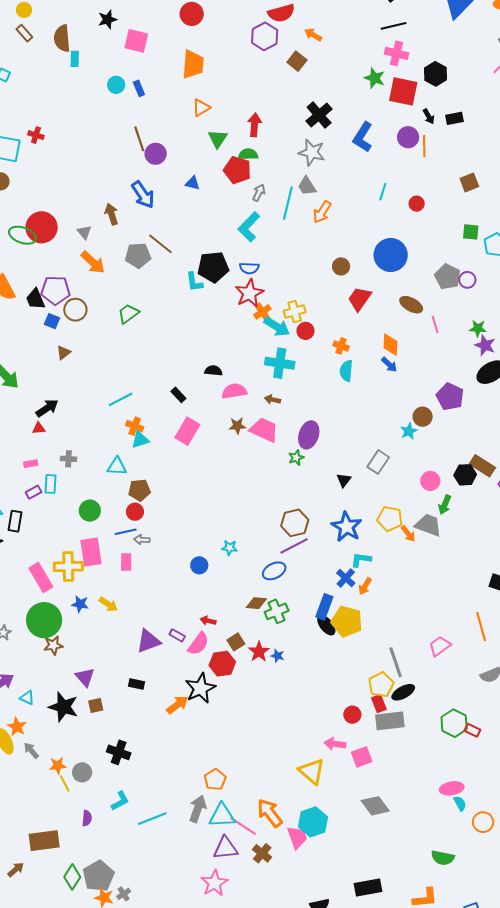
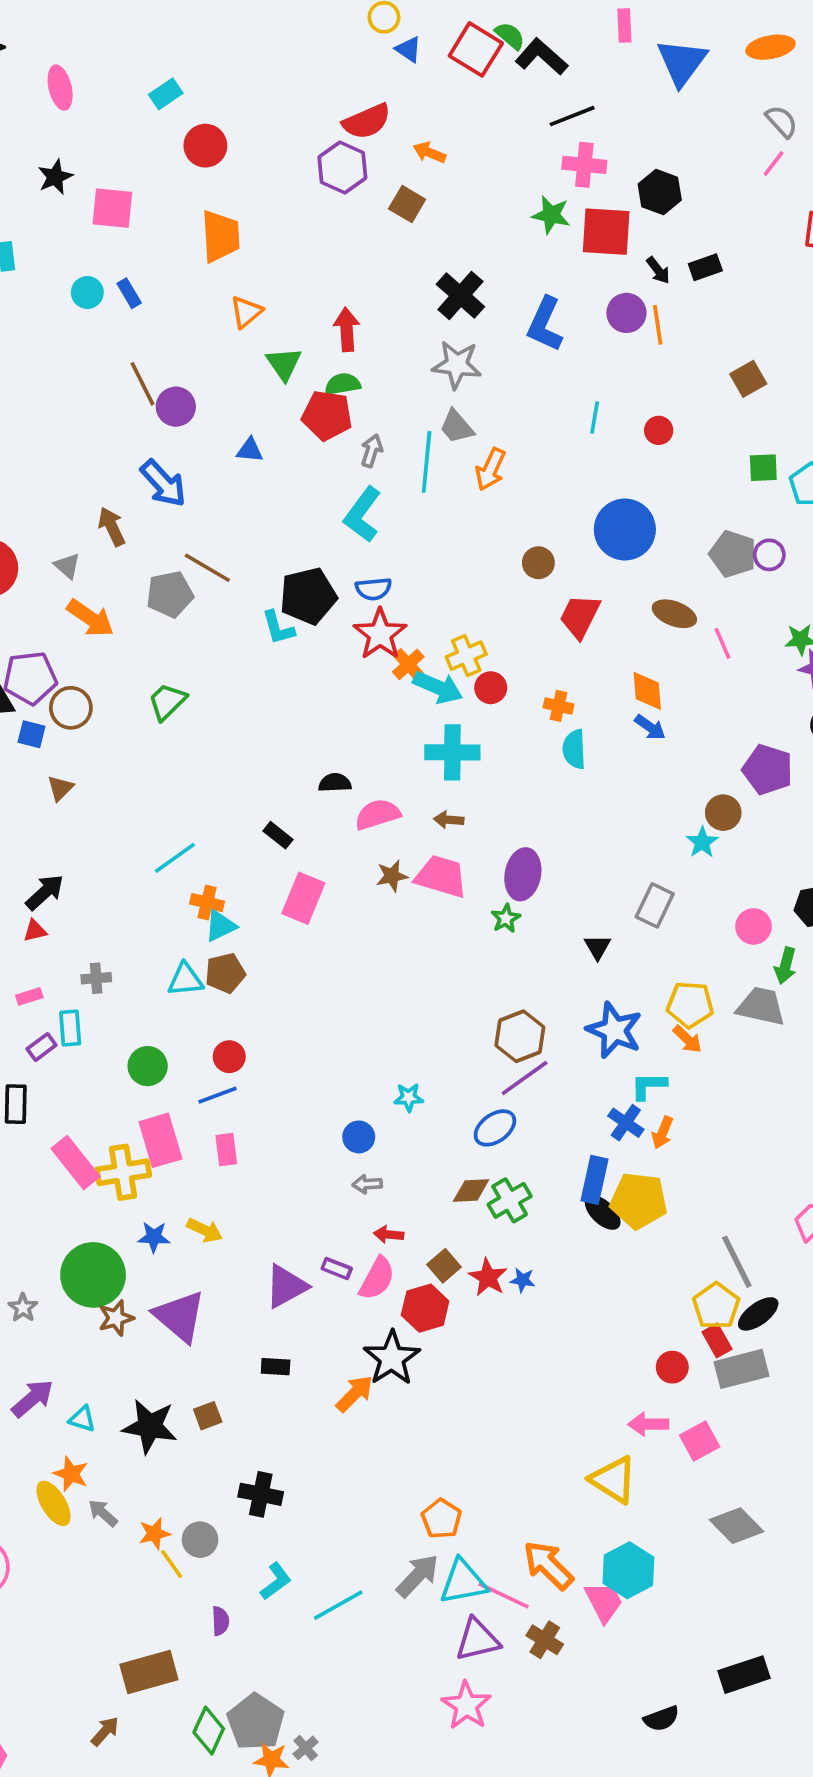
brown pentagon: (139, 490) -> (225, 973), moved
orange arrow: (408, 534) -> (687, 1039), moved
gray arrow: (142, 540) -> (367, 1184), moved
pink rectangle: (41, 577) -> (76, 1163), moved
purple triangle: (85, 677) -> (180, 1316), moved, size x1.5
gray arrow: (198, 809) -> (418, 1576), turned 32

